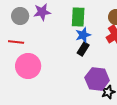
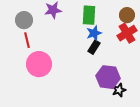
gray circle: (20, 16) -> (24, 20), moved
red line: (16, 42) -> (27, 40), turned 70

